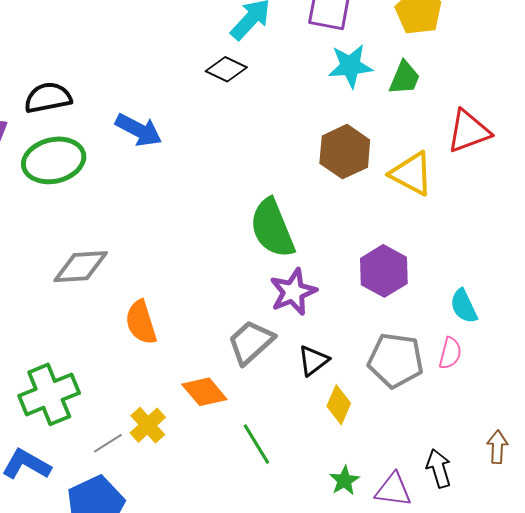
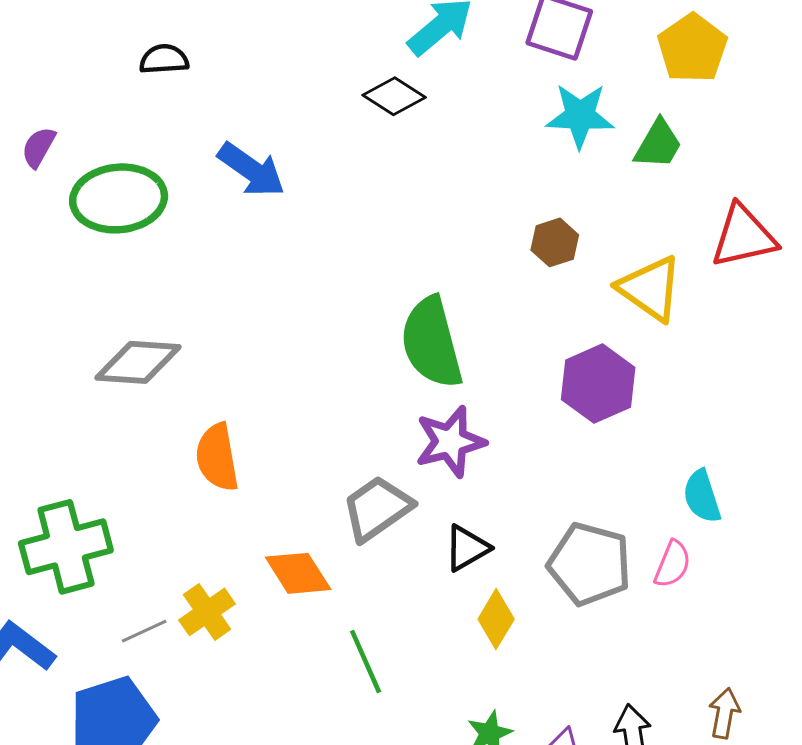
black semicircle: (48, 98) -> (164, 59), moved, size x0.7
brown hexagon: (345, 152) -> (555, 242), size x0.6
purple hexagon: (384, 271) -> (598, 384), moved

